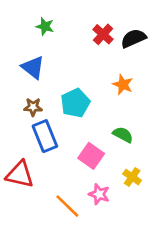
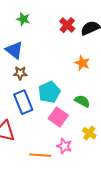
cyan pentagon: (75, 103) -> (49, 92), moved
brown star: (33, 107) -> (20, 73), moved
orange line: (67, 206) -> (40, 155), turned -40

